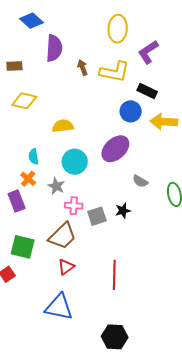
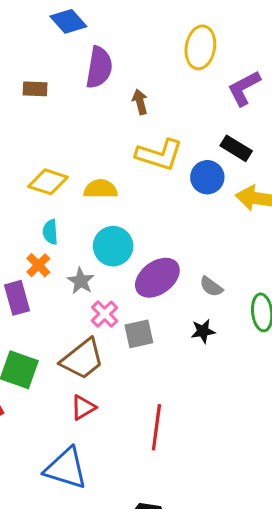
yellow L-shape: (115, 72) -> (159, 155), moved
yellow diamond: (24, 101) -> (48, 182), moved
purple ellipse: (115, 149) -> (157, 278), moved
pink cross: (74, 206) -> (105, 314), turned 36
black star: (123, 211) -> (203, 331), moved

